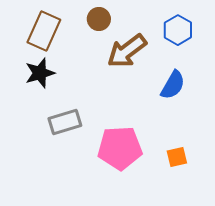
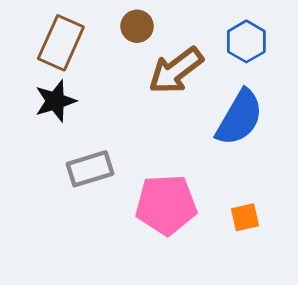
blue semicircle: (173, 85) -> (239, 118), size x1.4

